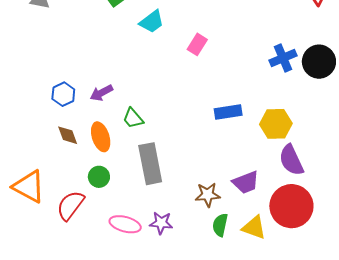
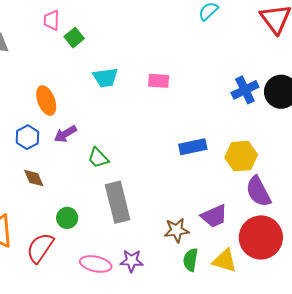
cyan trapezoid: (152, 22) -> (105, 78), moved, turned 32
pink rectangle: (197, 44) -> (159, 81), turned 65
orange ellipse: (101, 137) -> (46, 101), moved

